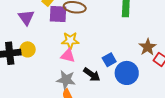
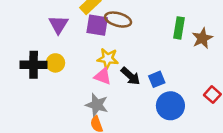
brown star: (148, 47) -> (202, 38), moved
blue square: (109, 60) -> (157, 79), moved
black arrow: (92, 75) -> (130, 76), moved

